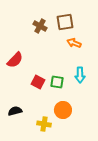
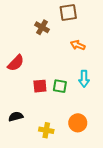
brown square: (65, 22) -> (68, 13), moved
red square: (38, 82) -> (40, 86), turned -32
orange circle: (63, 110) -> (78, 123), moved

